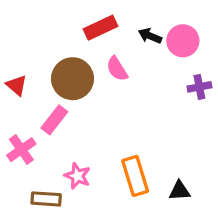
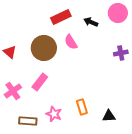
pink circle: (183, 41) -> (118, 13), moved
pink rectangle: (54, 120) -> (40, 82), moved
pink star: (77, 176) -> (54, 114), moved
orange rectangle: (135, 176) -> (82, 107), size x0.7

